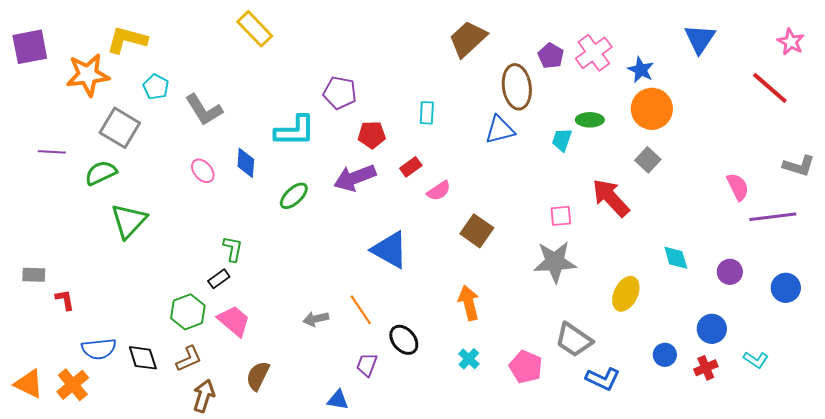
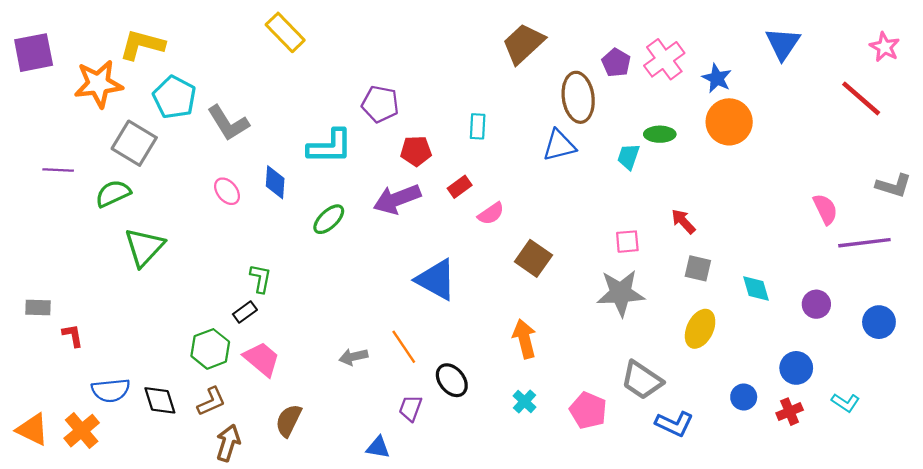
cyan pentagon: (156, 87) -> (174, 97), size x1.5
gray square: (648, 160) -> (698, 268), moved, turned -30
red arrow: (611, 198) -> (683, 221), size x0.6

